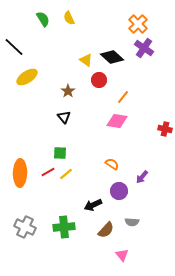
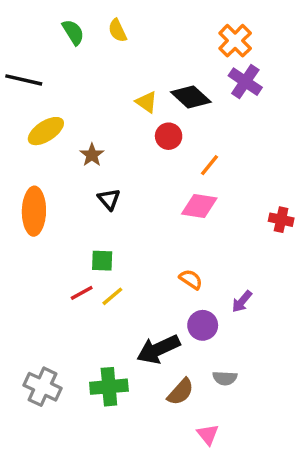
black line: (14, 47) -> (24, 80), turned -30
brown star: (68, 91) -> (92, 155), moved
orange ellipse: (20, 173) -> (34, 211), moved
black arrow: (93, 205) -> (158, 349), size x1.4

